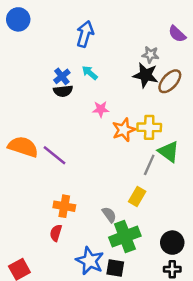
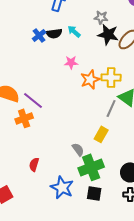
gray star: (150, 55) -> (101, 17), moved
cyan arrow: (90, 73) -> (74, 31), moved
black semicircle: (63, 91) -> (54, 33), moved
orange cross: (64, 206) -> (24, 118), moved, turned -30
black square: (115, 268) -> (94, 193), moved

